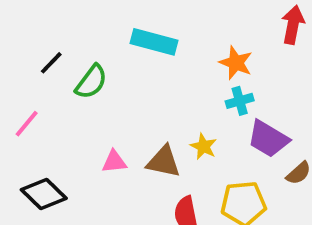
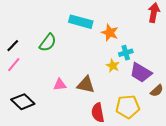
black line: (51, 63) -> (13, 46), moved
orange star: (236, 63) -> (110, 33), moved
yellow star: (203, 146) -> (113, 66), moved

